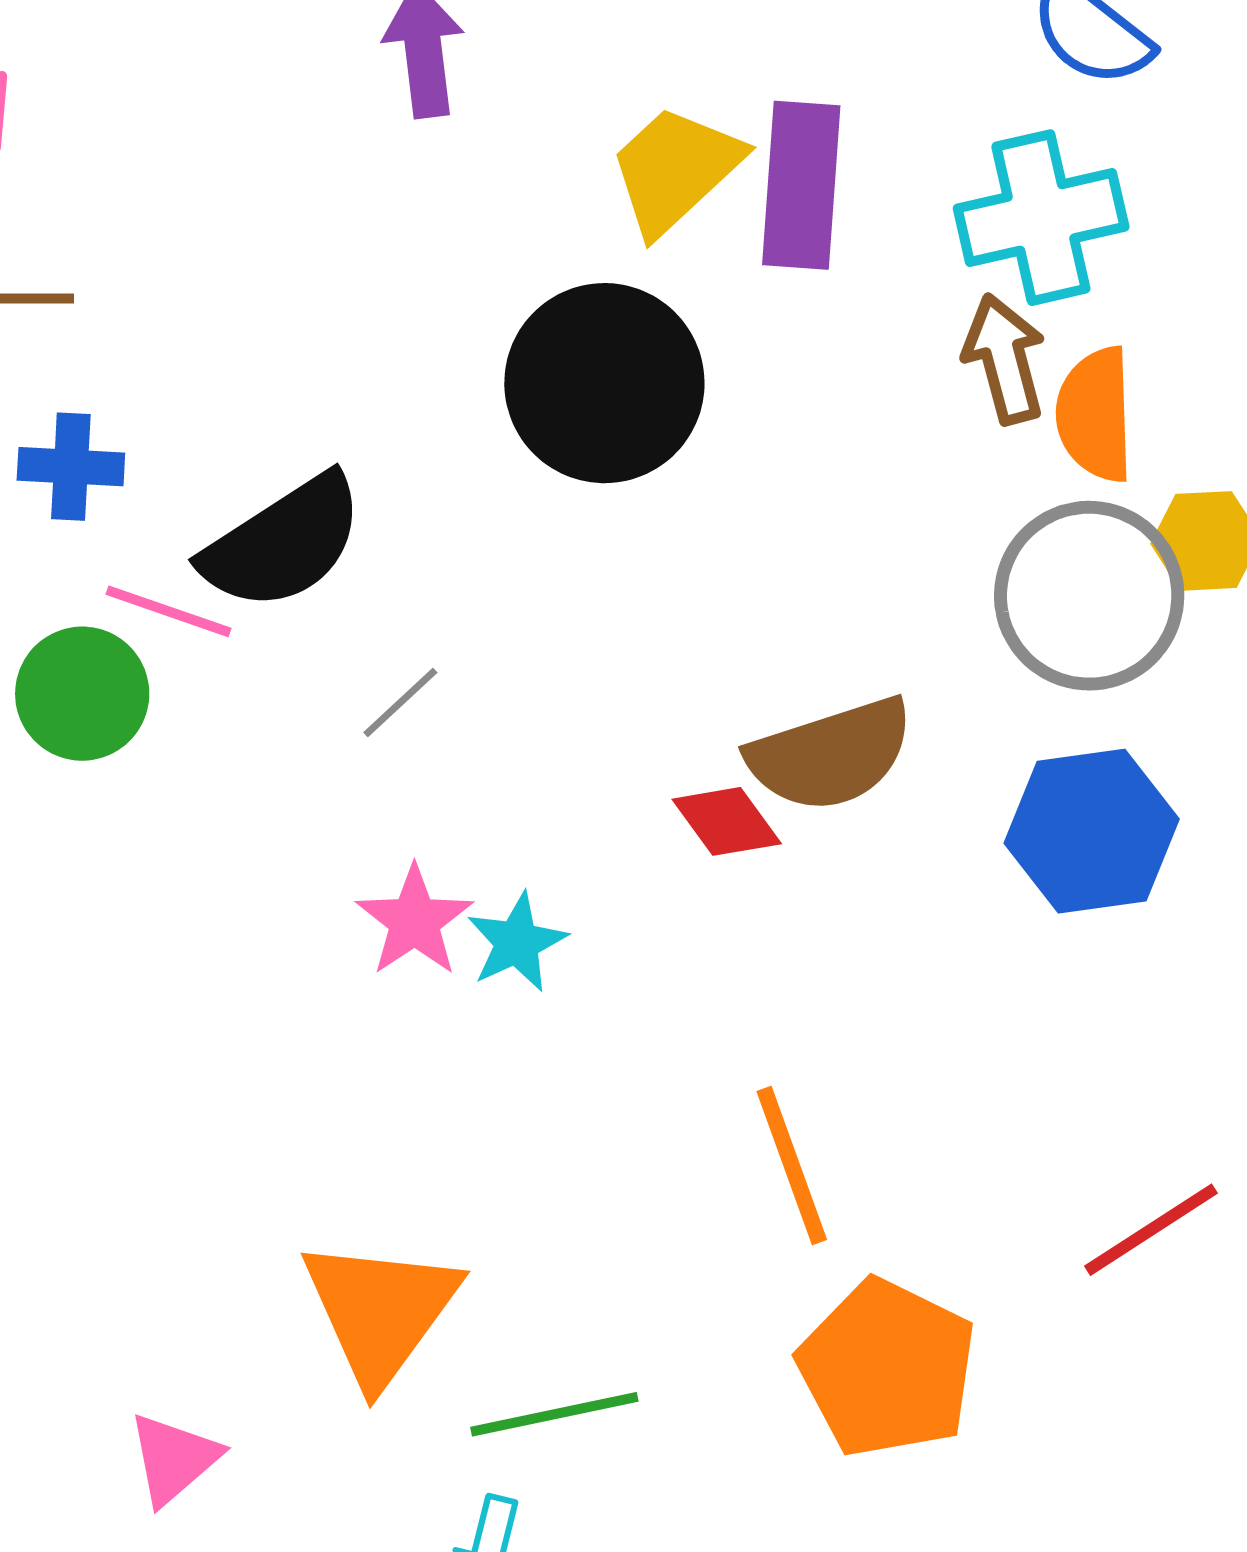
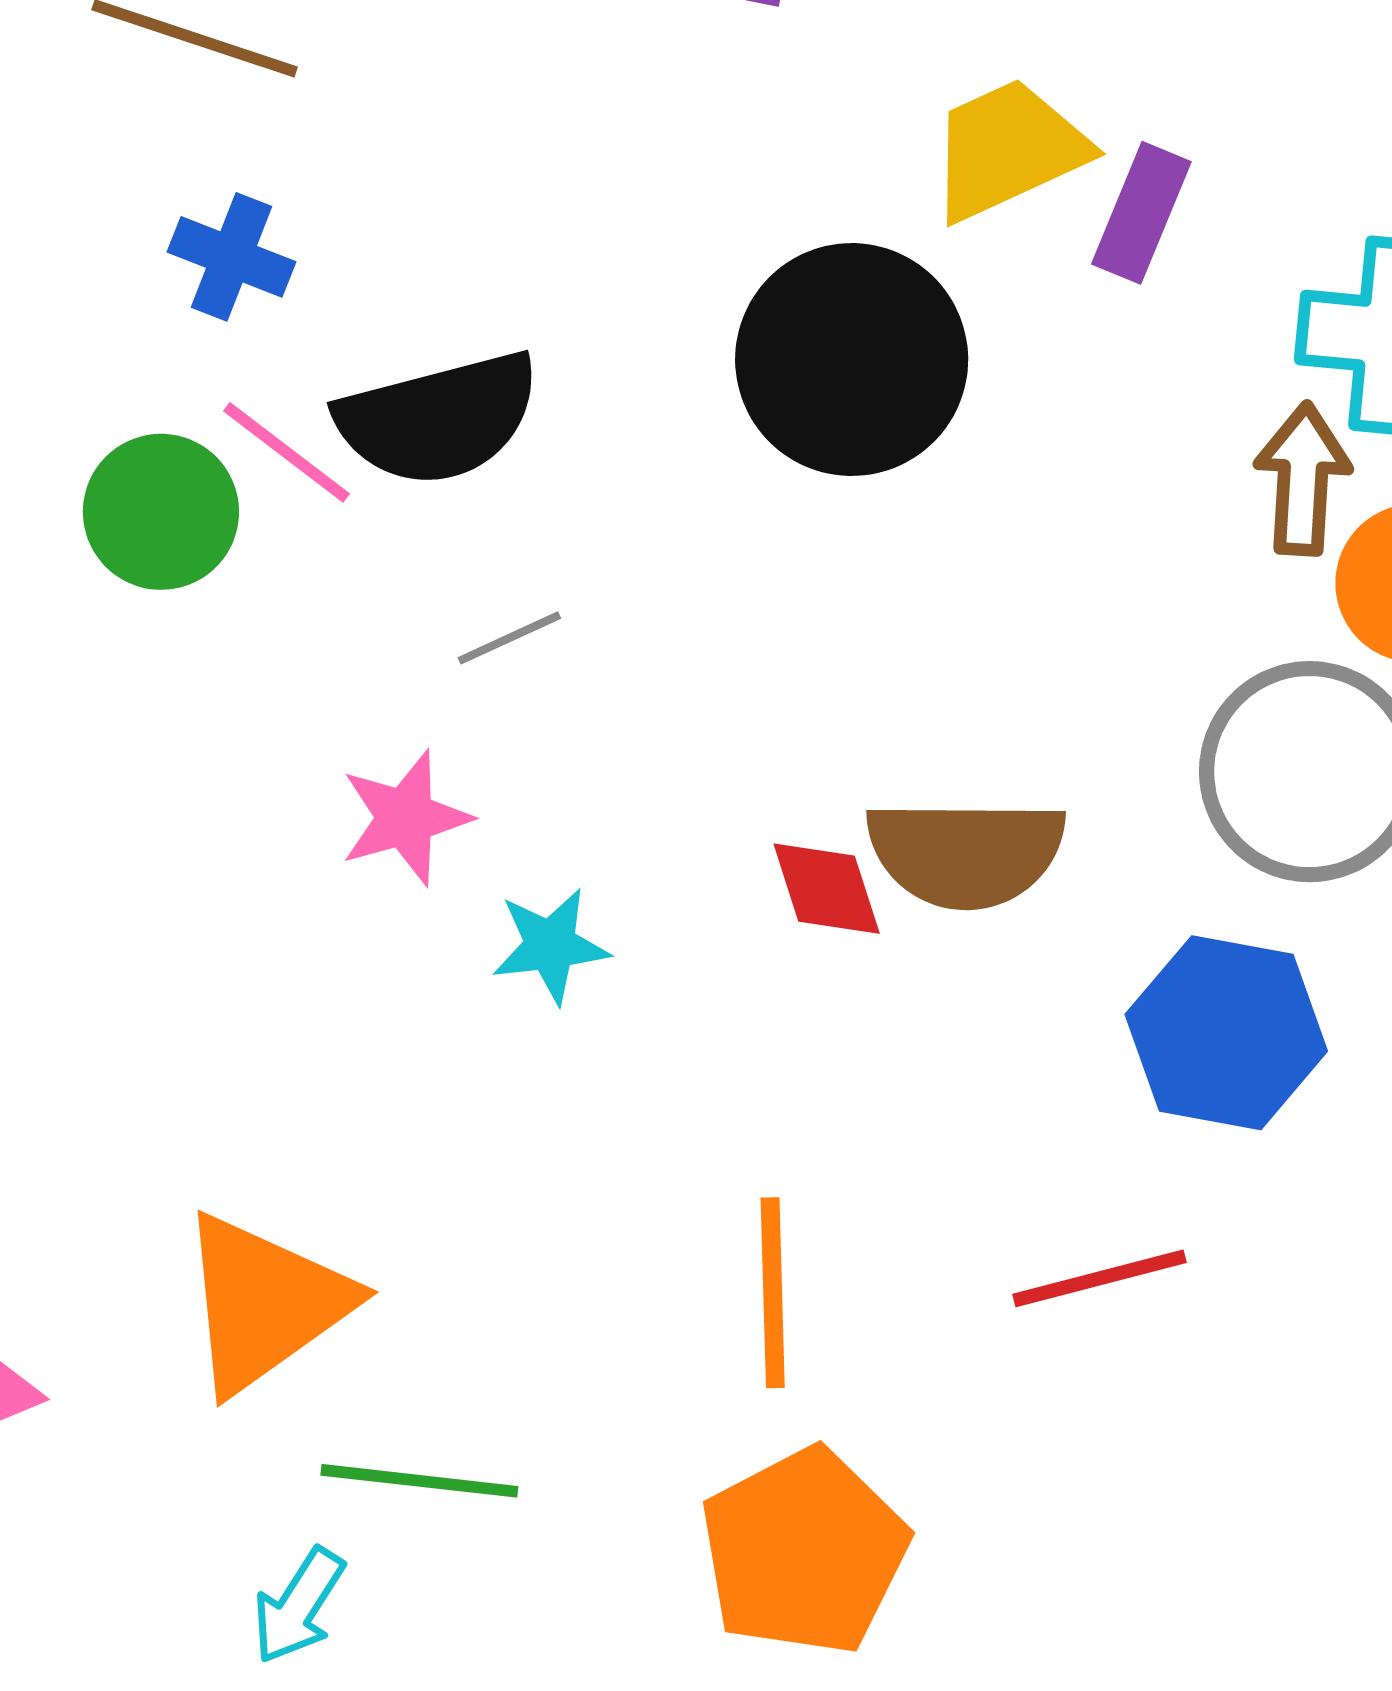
purple rectangle: (801, 185) -> (1141, 213), size x0.7
pink star: (414, 921) -> (405, 818), moved
red line: (1151, 1230) -> (1099, 1278), moved

